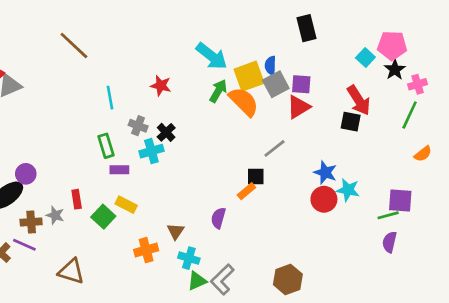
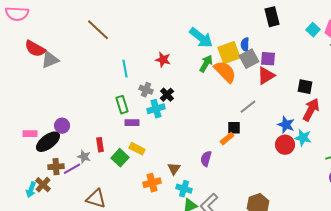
cyan square: (365, 58) -> (313, 30), moved
red arrow: (359, 100) -> (311, 110), moved, turned -120
brown cross: (31, 222) -> (56, 167), moved
purple line: (24, 245) -> (72, 169), moved, turned -54

